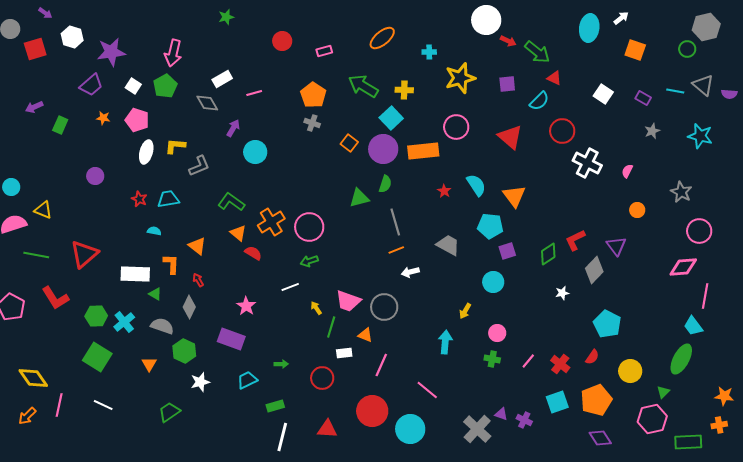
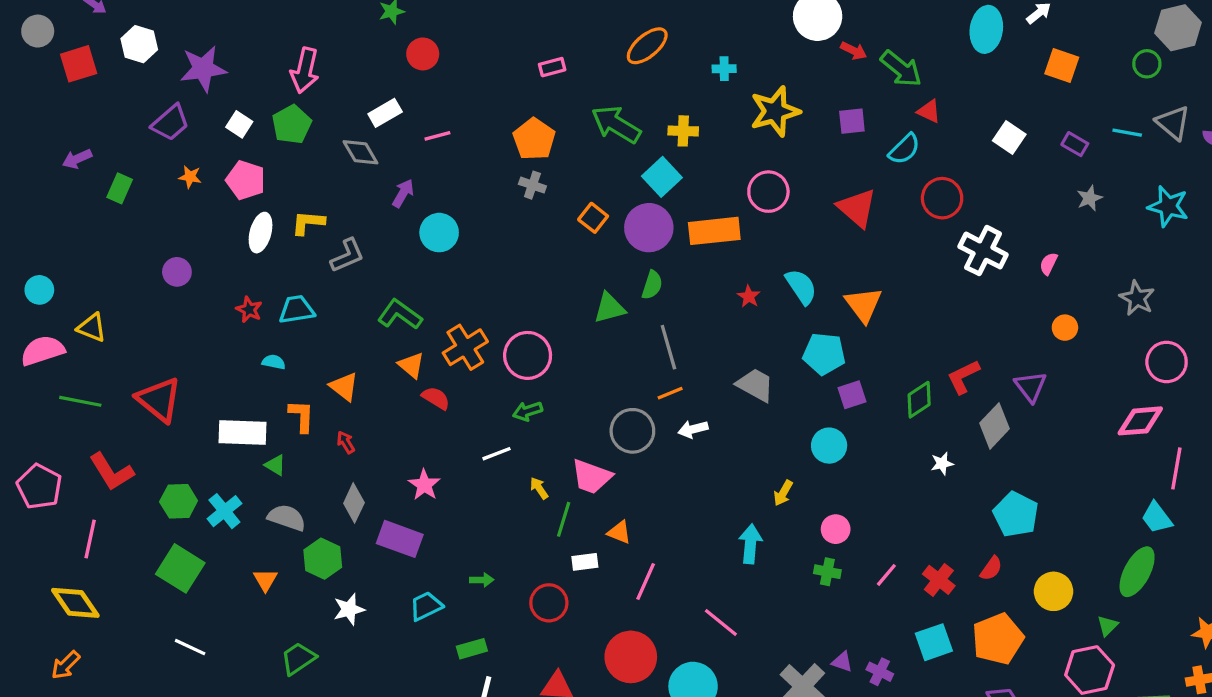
red circle: (282, 41) -> (423, 54), moved
red triangle: (84, 254) -> (159, 400), turned -40
gray diamond: (189, 307) -> (354, 503), moved
gray circle: (384, 307) -> (632, 431), moved
pink line: (59, 405) -> (90, 539), moved

